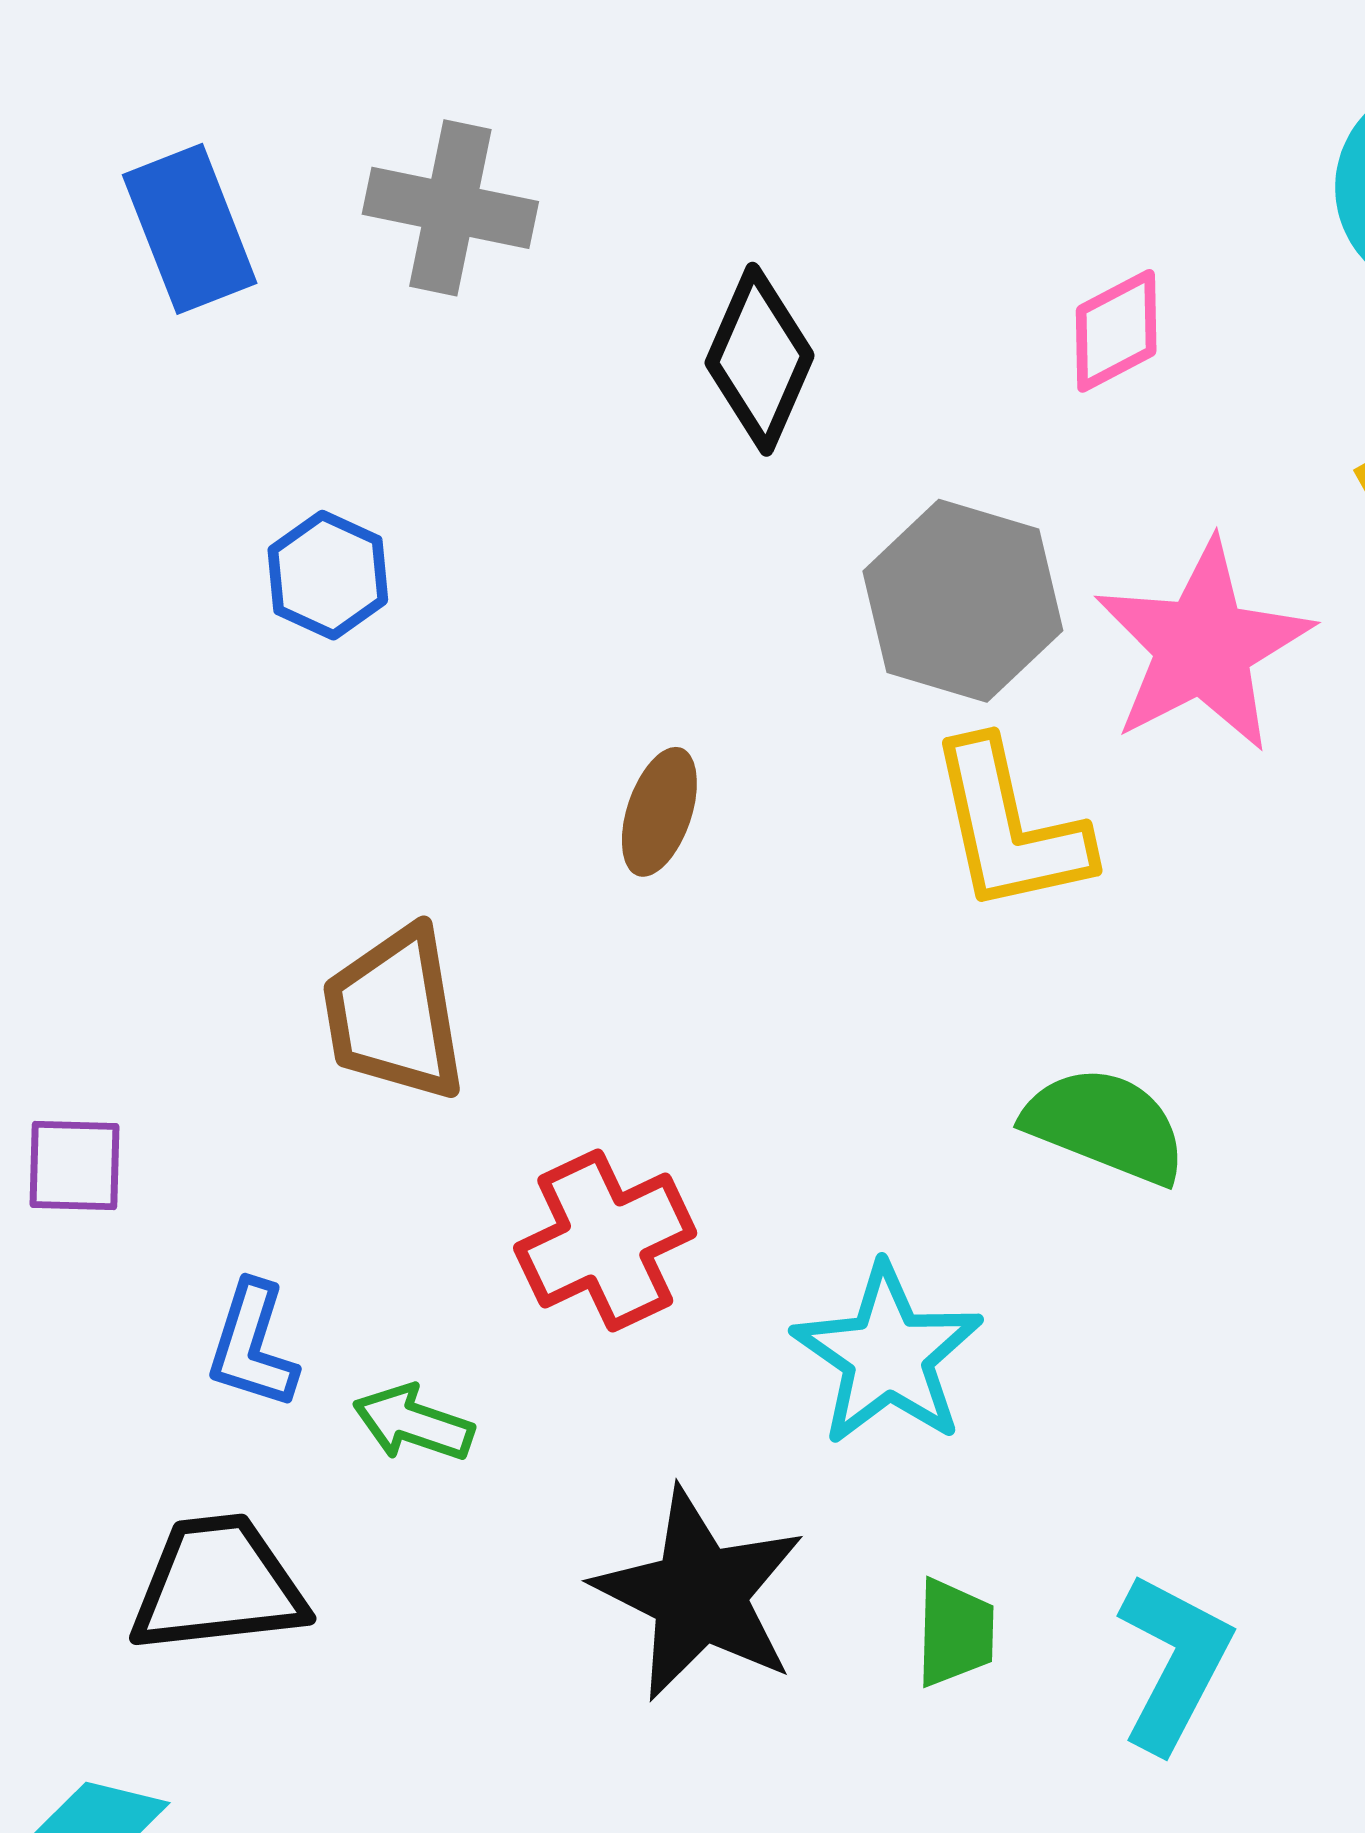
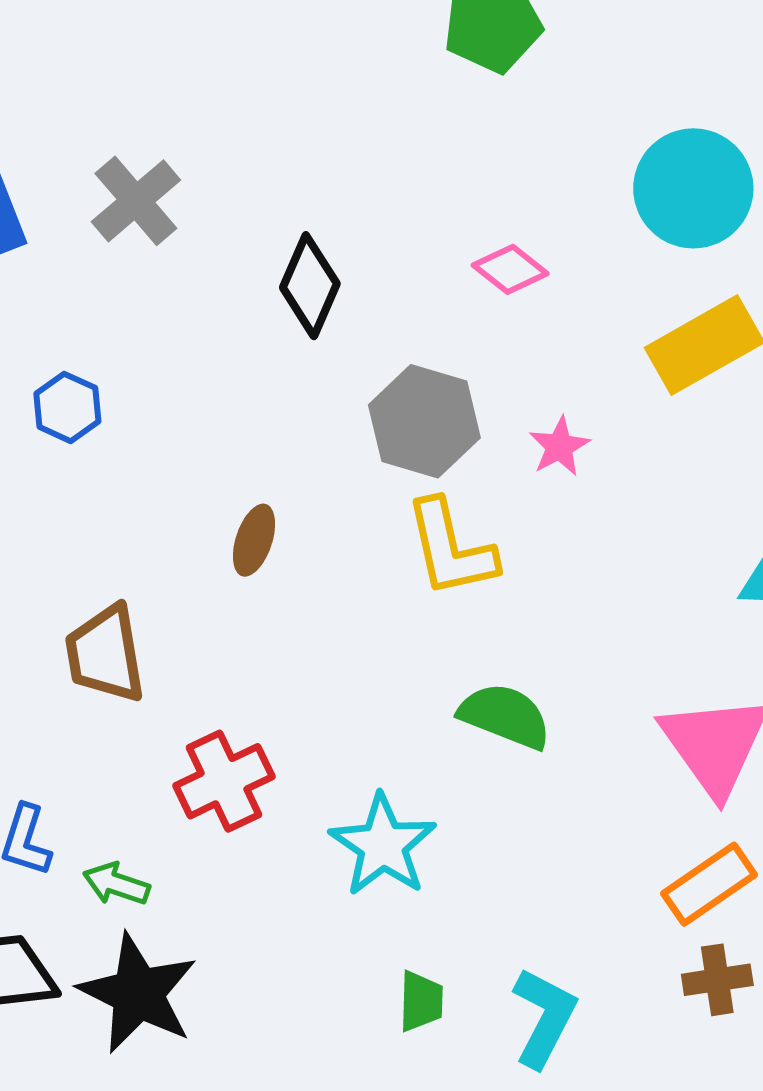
gray cross: (450, 208) -> (136, 201), turned 38
pink diamond: (1116, 331) -> (510, 269), turned 66
pink star: (1203, 646) -> (559, 446), size x0.5
black star: (699, 1594) -> (138, 993), moved

